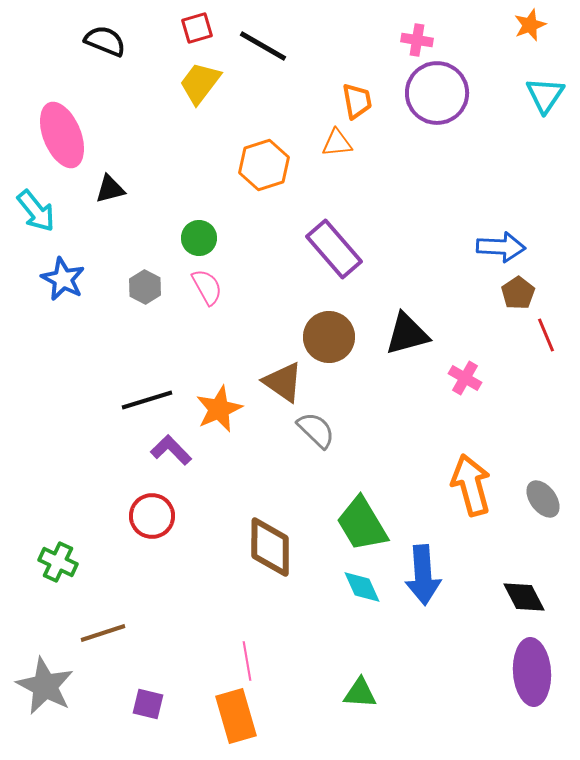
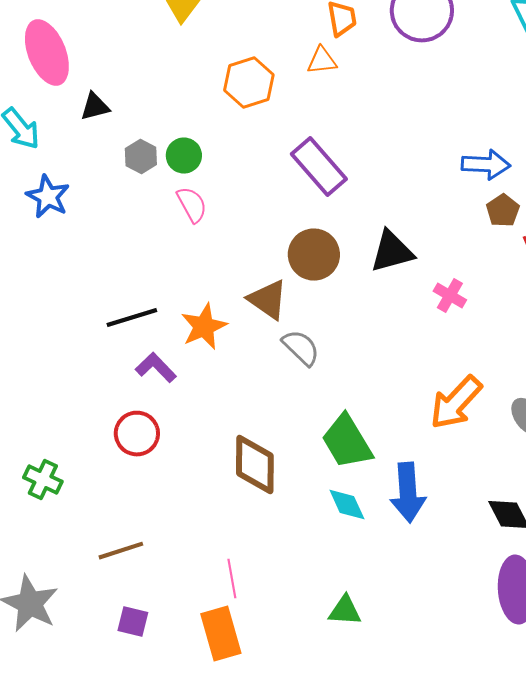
gray hexagon: (145, 287) -> (141, 157), moved
orange arrow: (471, 485) -> (456, 403), turned -122
brown line: (103, 633) -> (121, 551), moved

